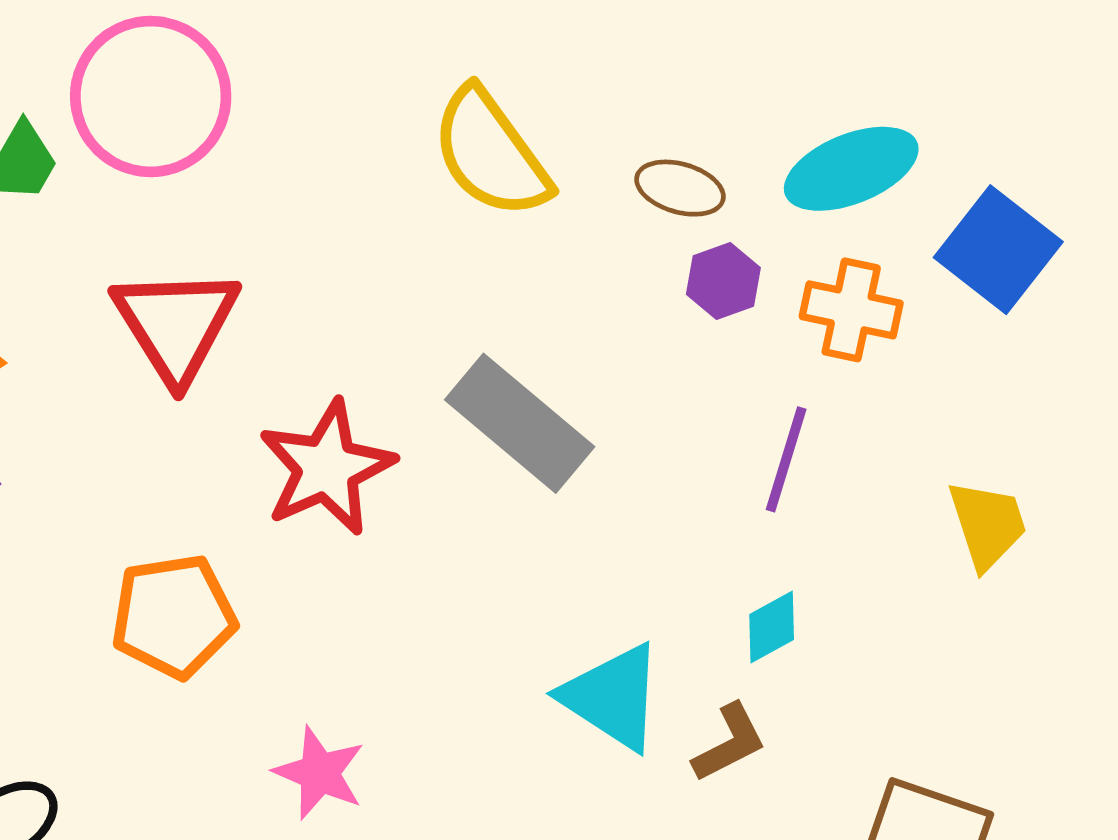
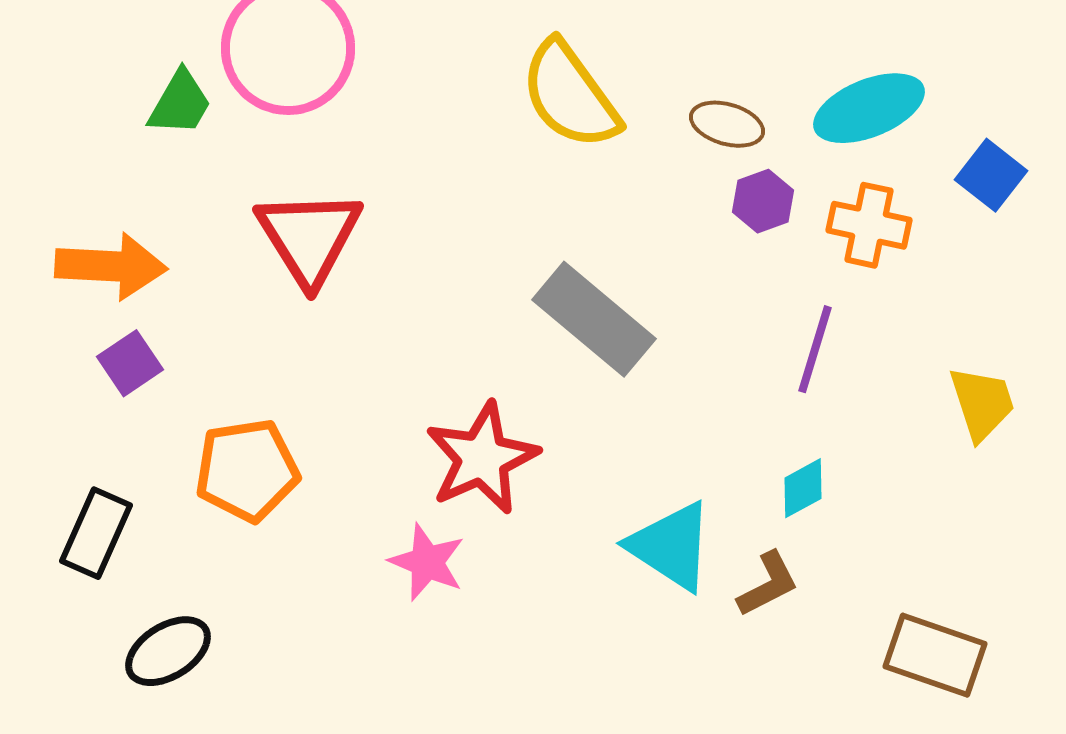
blue square: (998, 250) -> (991, 175), size x0.7
red star: (327, 468) -> (482, 458), moved
orange pentagon: (174, 616) -> (247, 470), moved
pink star: (319, 773) -> (427, 562), moved

